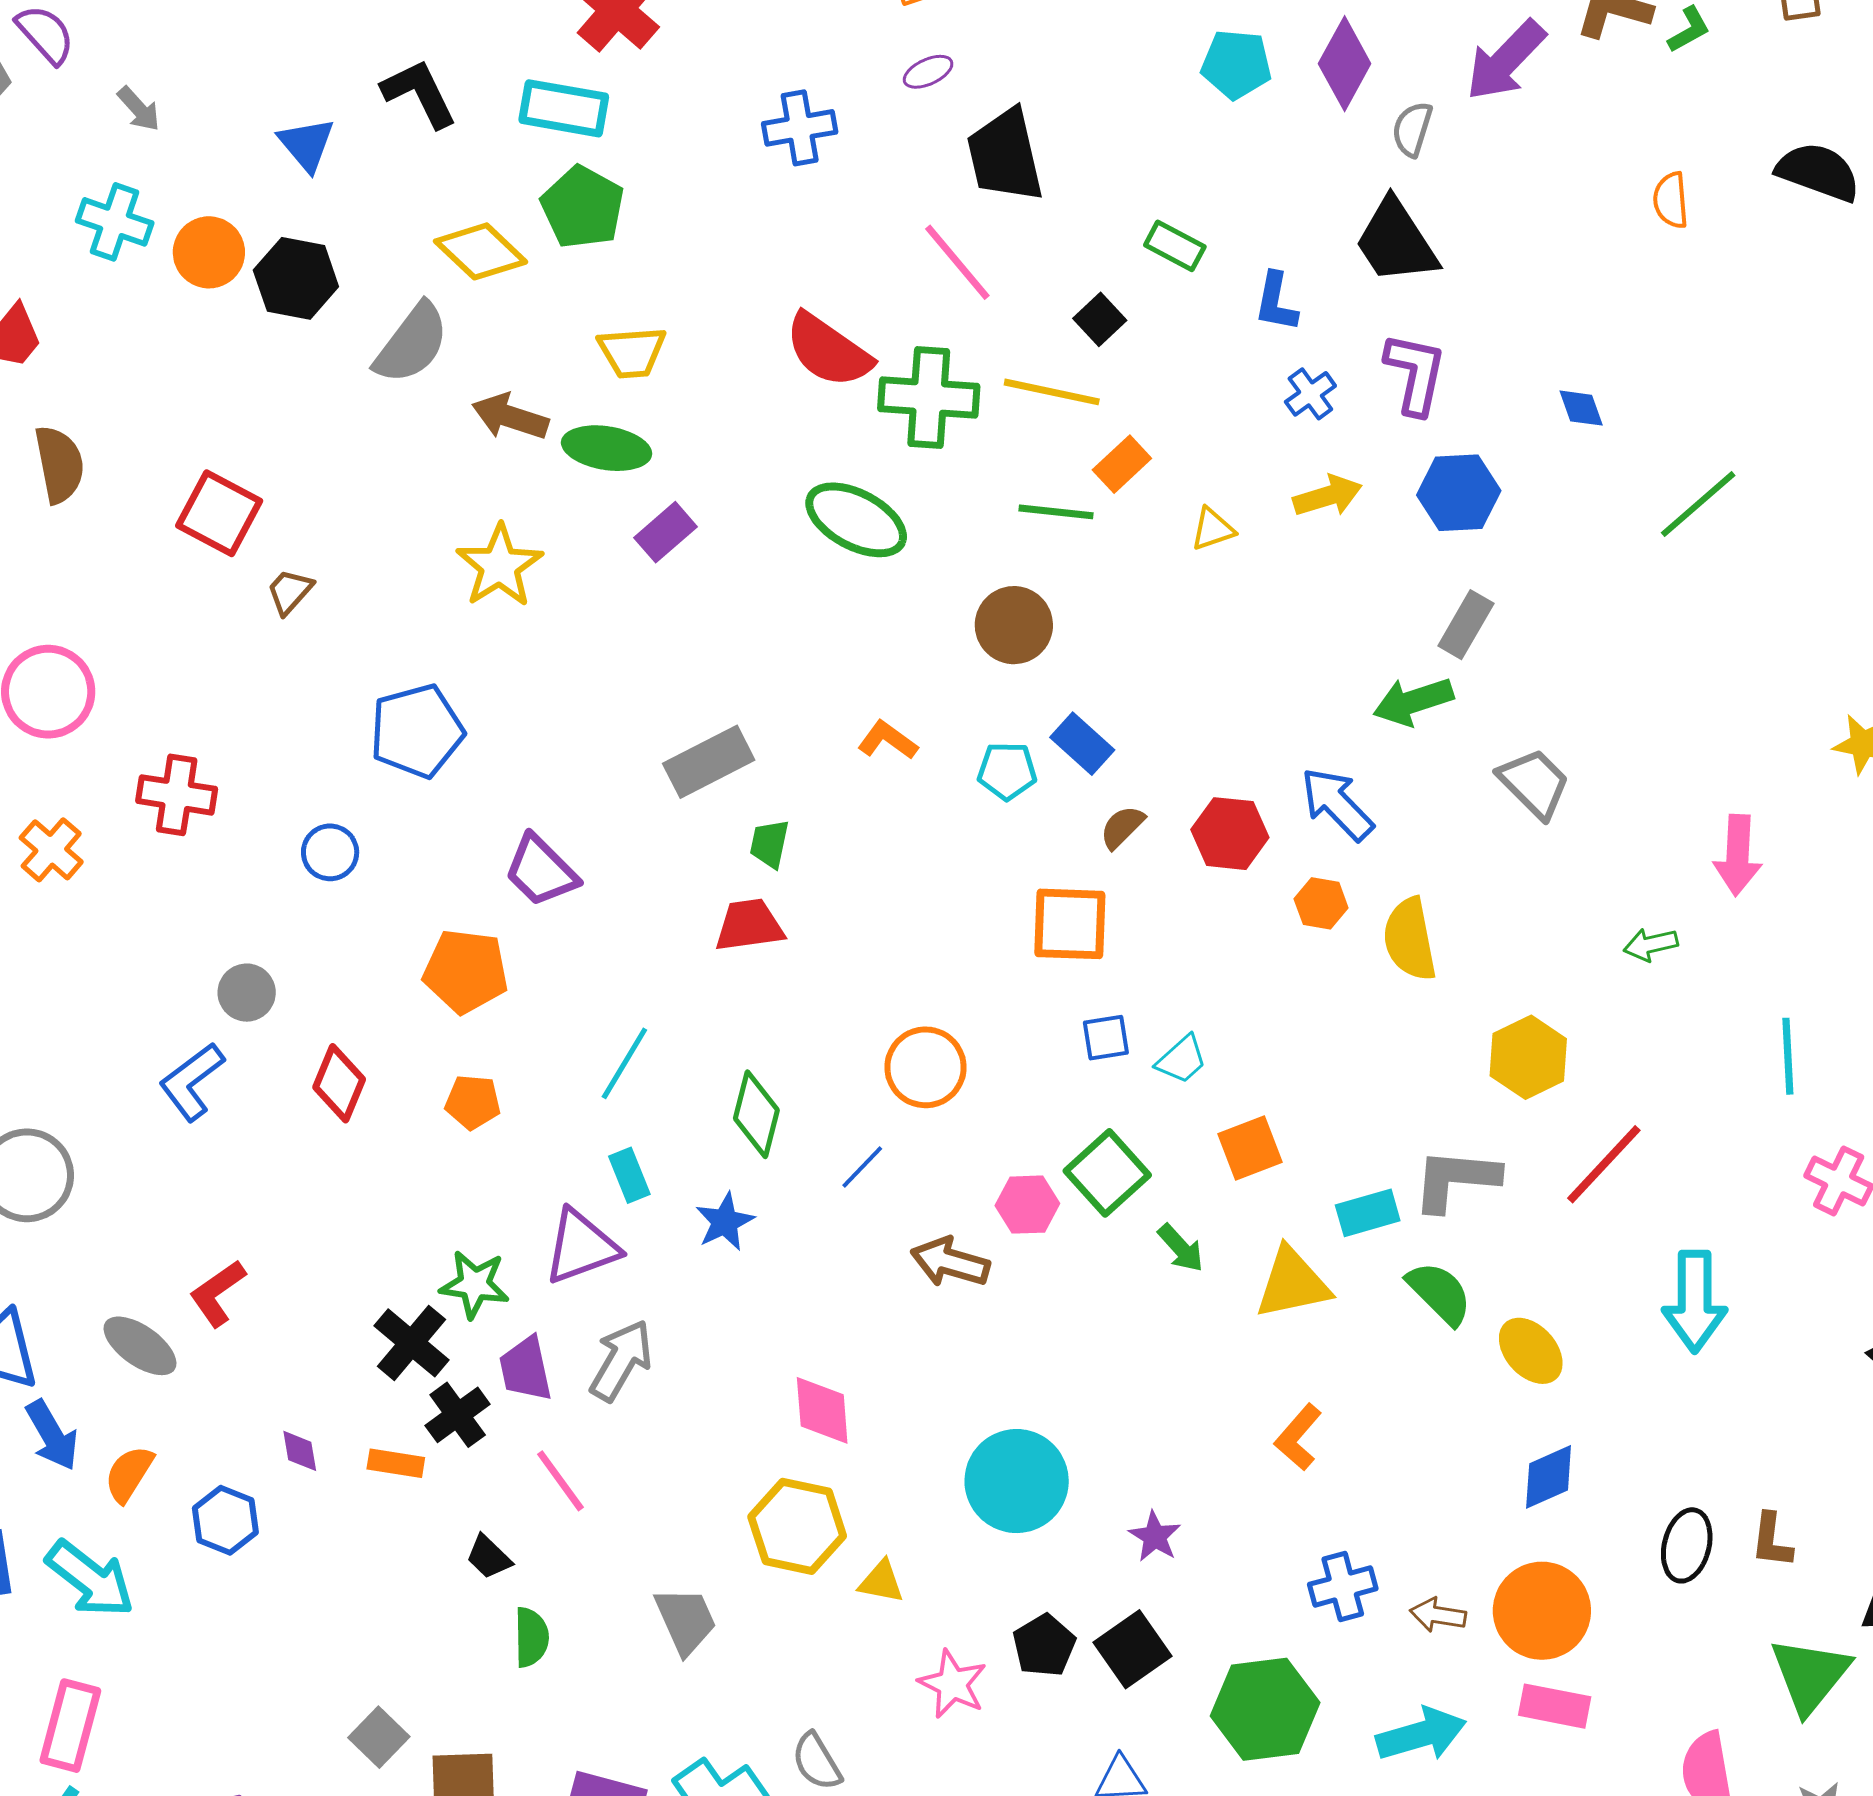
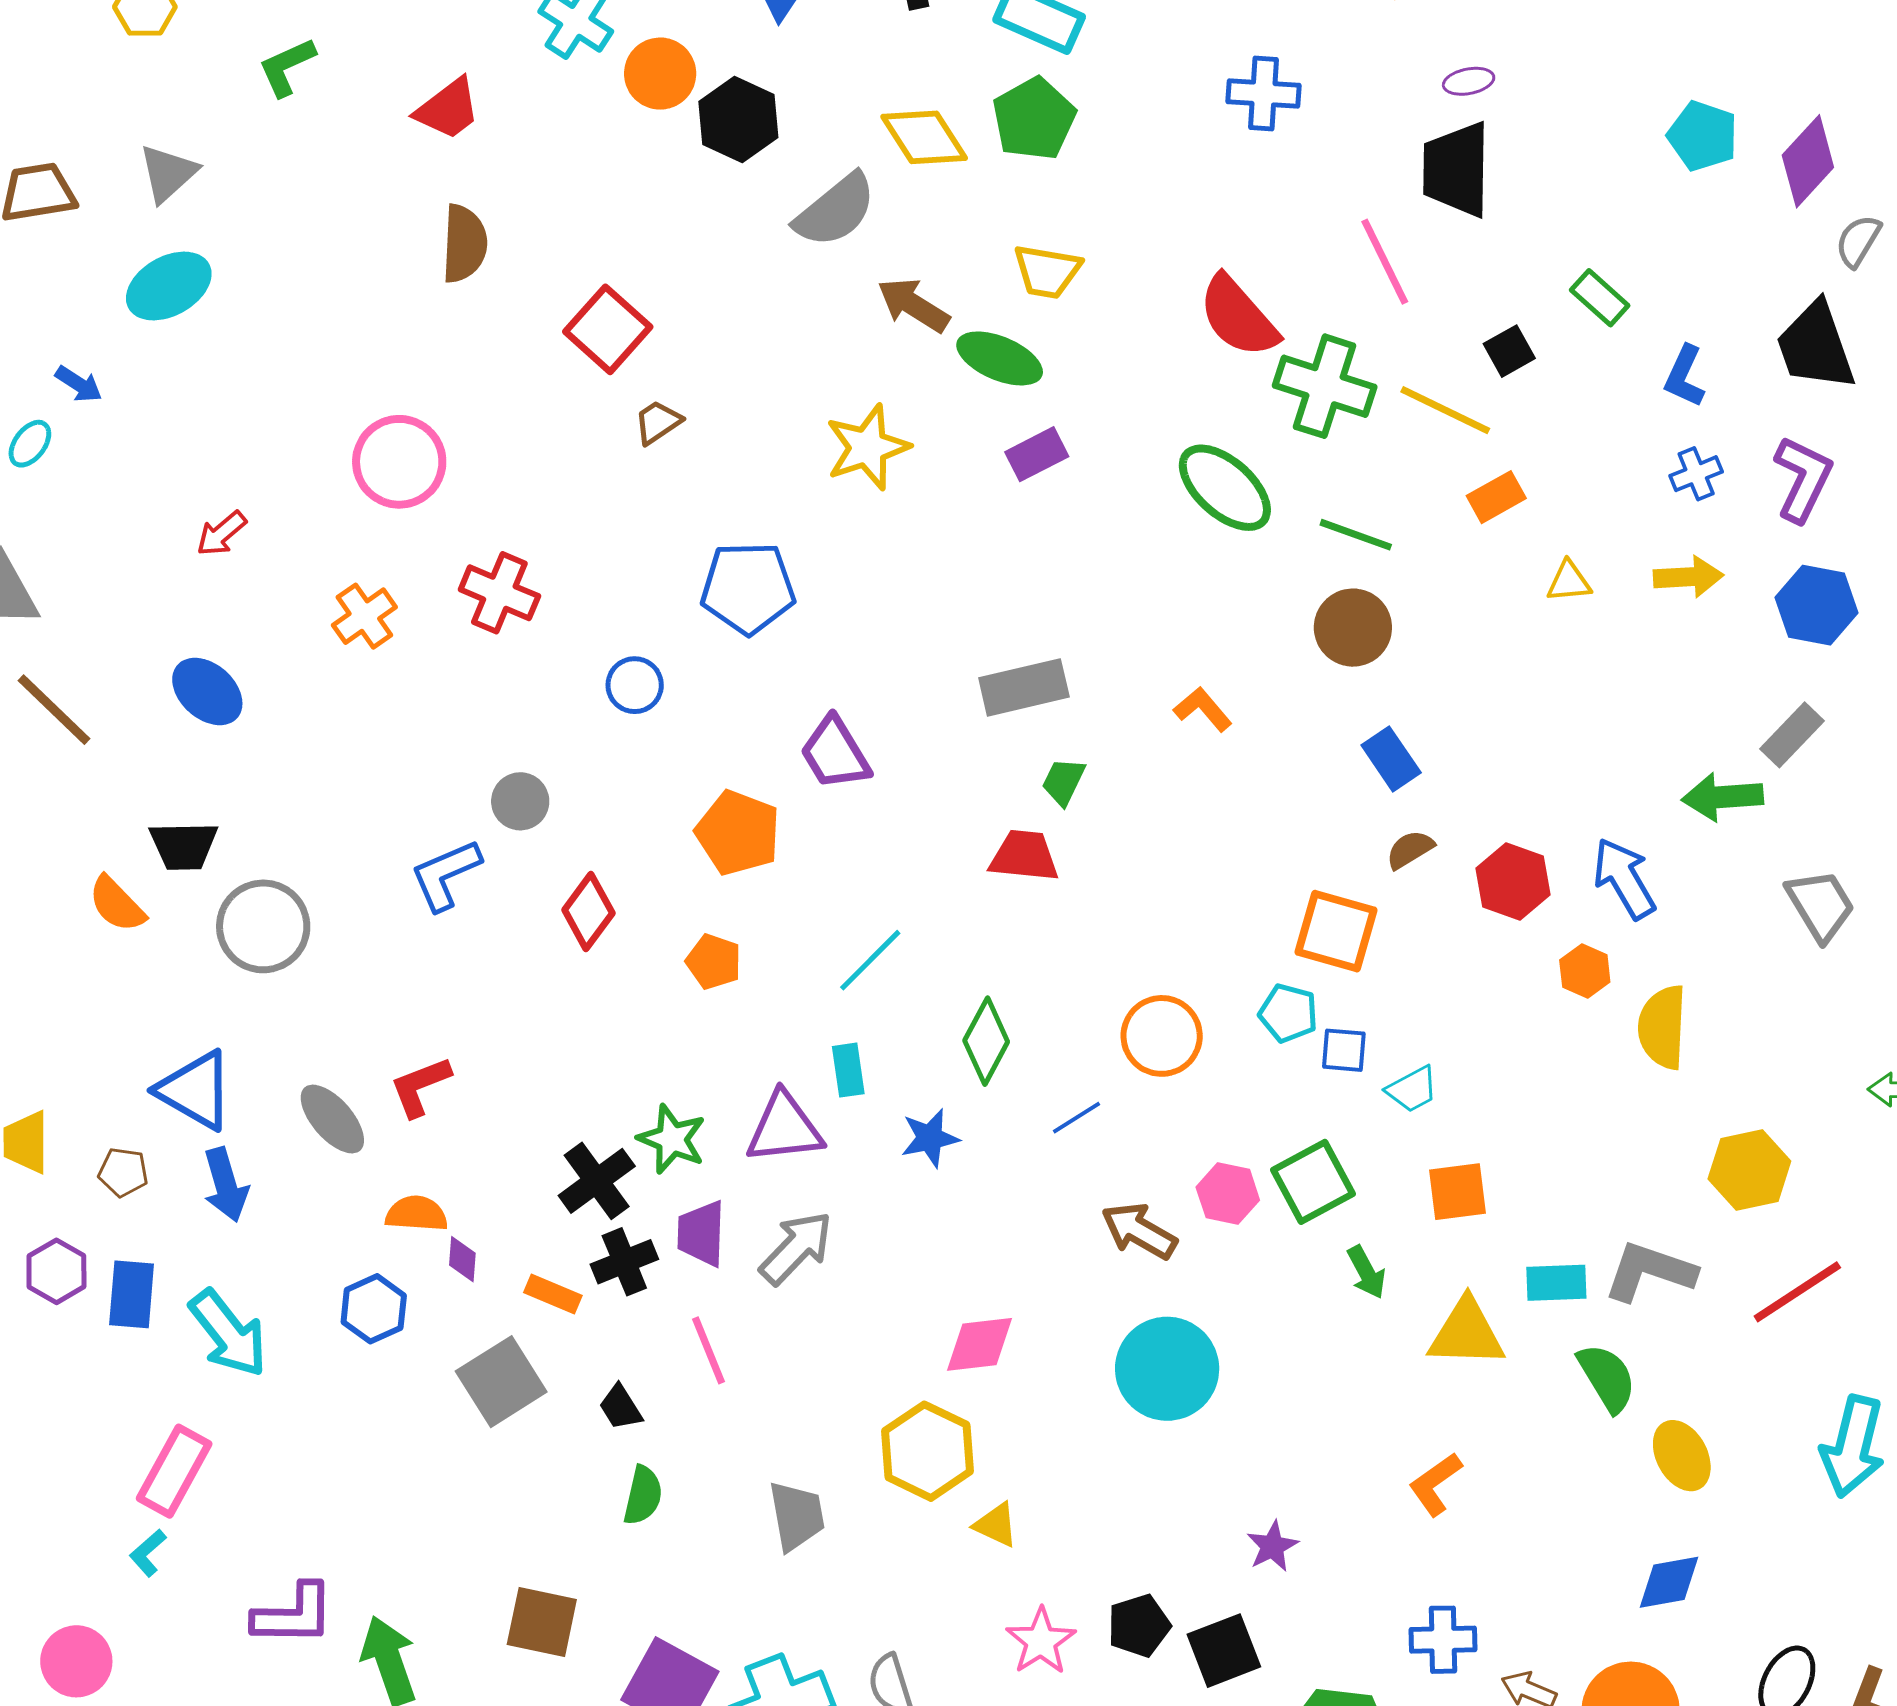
purple ellipse: (928, 72) -> (1469, 81), moved
green line: (1056, 512) -> (1356, 535), moved
cyan pentagon: (1007, 771) -> (1288, 1013), moved
pink diamond: (822, 1410) -> (979, 1344), turned 74
orange semicircle: (129, 1474) -> (416, 1214), moved, turned 48
cyan circle: (1017, 1481) -> (1167, 1369), moved
gray square: (379, 1737) -> (501, 1382), moved, size x1.5

